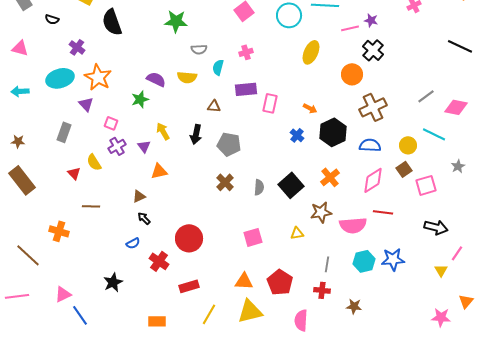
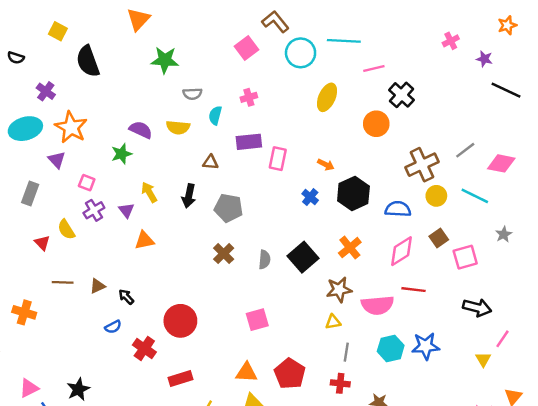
purple star: (371, 20) -> (484, 59), moved
brown cross: (373, 107) -> (422, 165), moved
yellow circle: (408, 145) -> (436, 196), moved
brown triangle: (139, 196) -> (97, 286), moved
yellow triangle: (297, 233) -> (333, 322), moved
black star: (113, 282) -> (78, 389), moved

